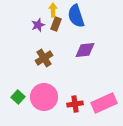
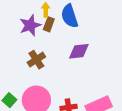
purple star: (38, 25) -> (30, 25), size x1.5

